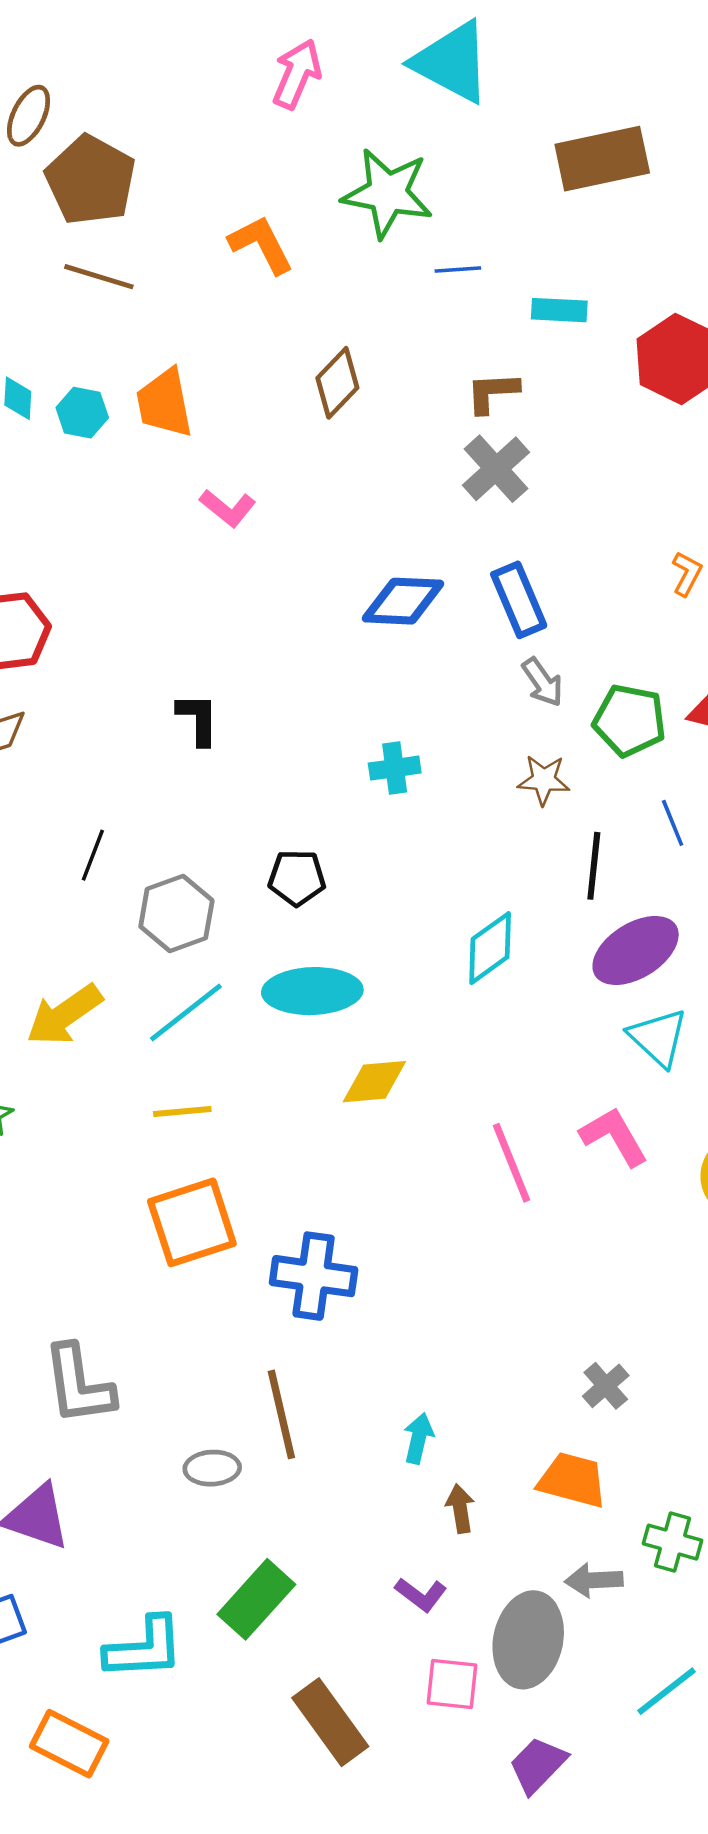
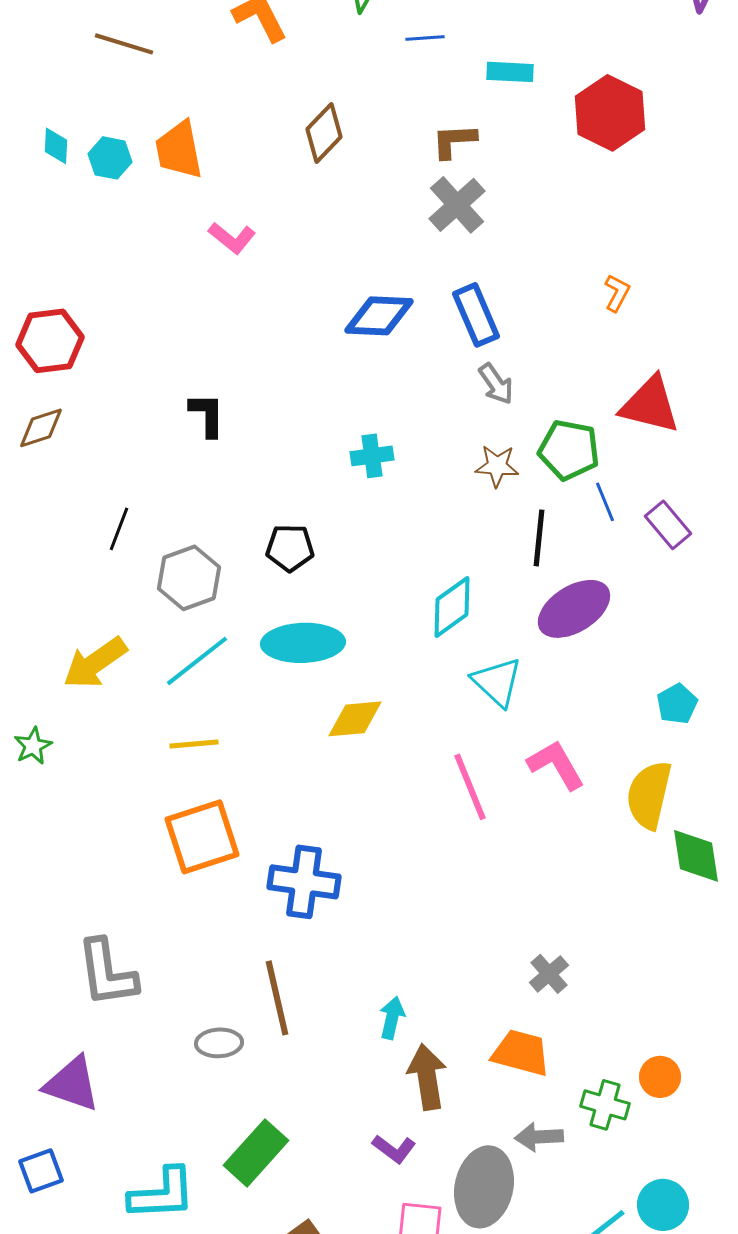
green pentagon: (630, 720) -> (569, 450), moved
cyan triangle: (658, 1038) -> (497, 682), moved
brown arrow: (460, 1509) -> (427, 1077), size x1.6

